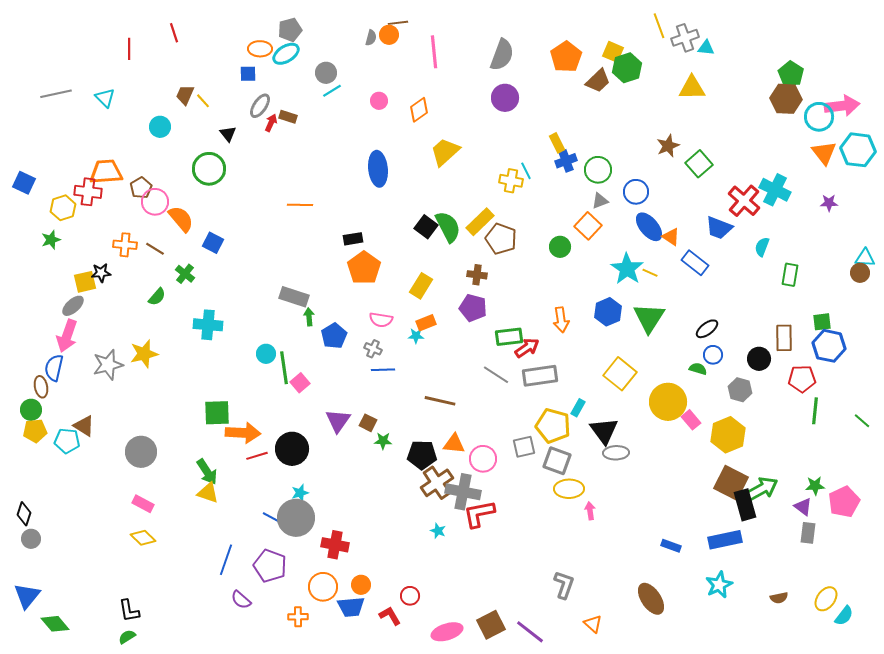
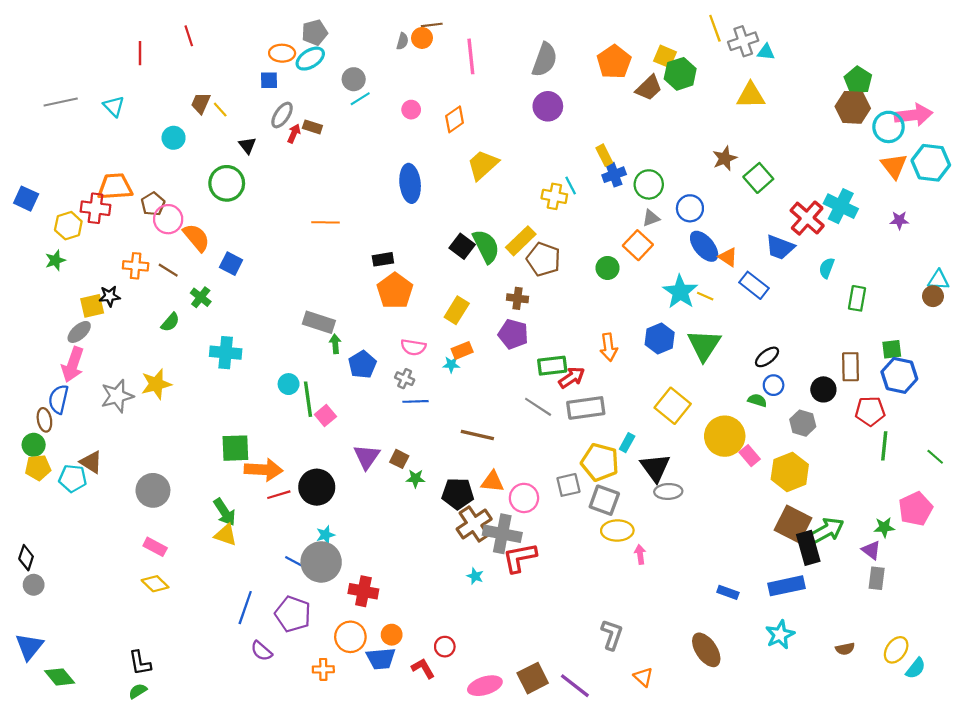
pink pentagon: (844, 502) -> (916, 509), moved

